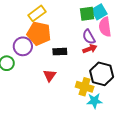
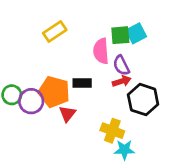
pink semicircle: (105, 27) -> (101, 51), moved
orange pentagon: (39, 33) -> (54, 92), moved
purple circle: (23, 46) -> (31, 101), moved
black hexagon: (102, 74) -> (143, 100), moved

